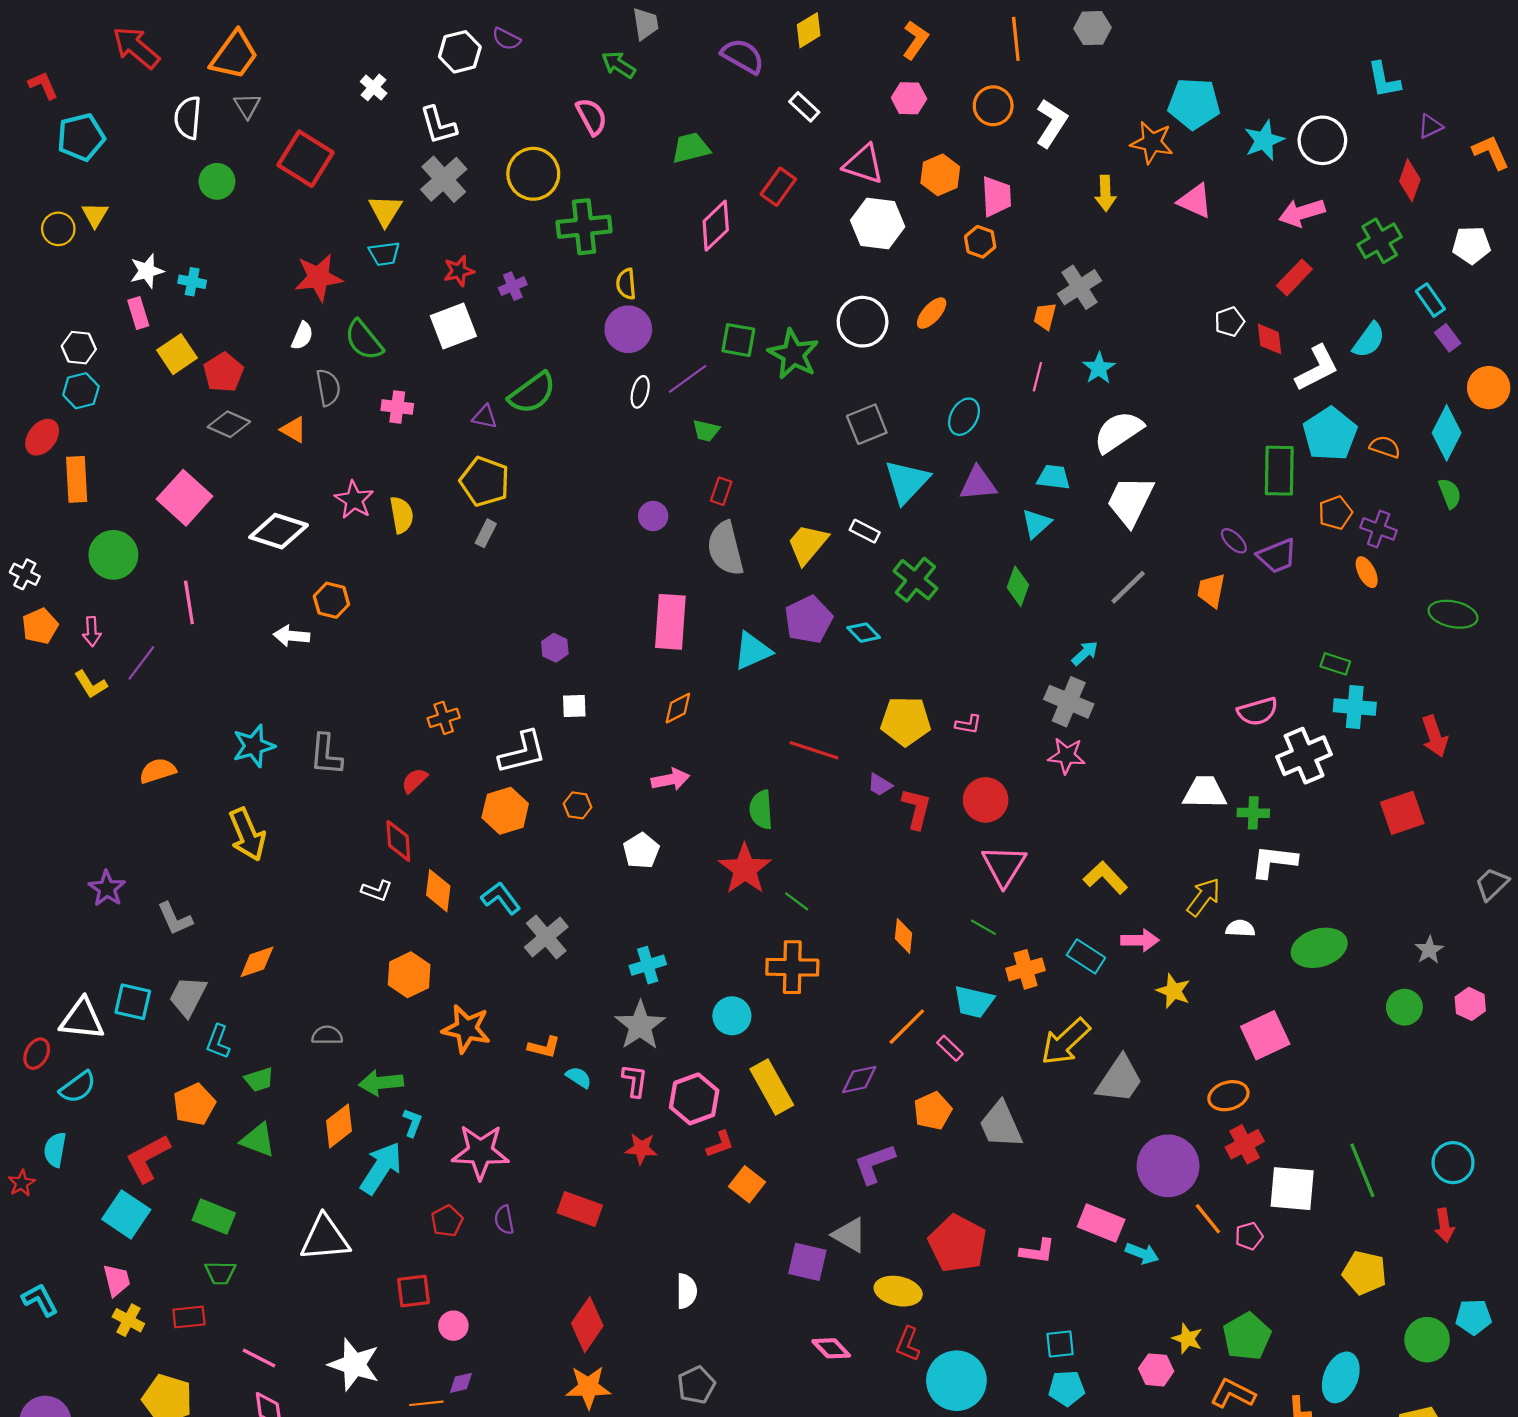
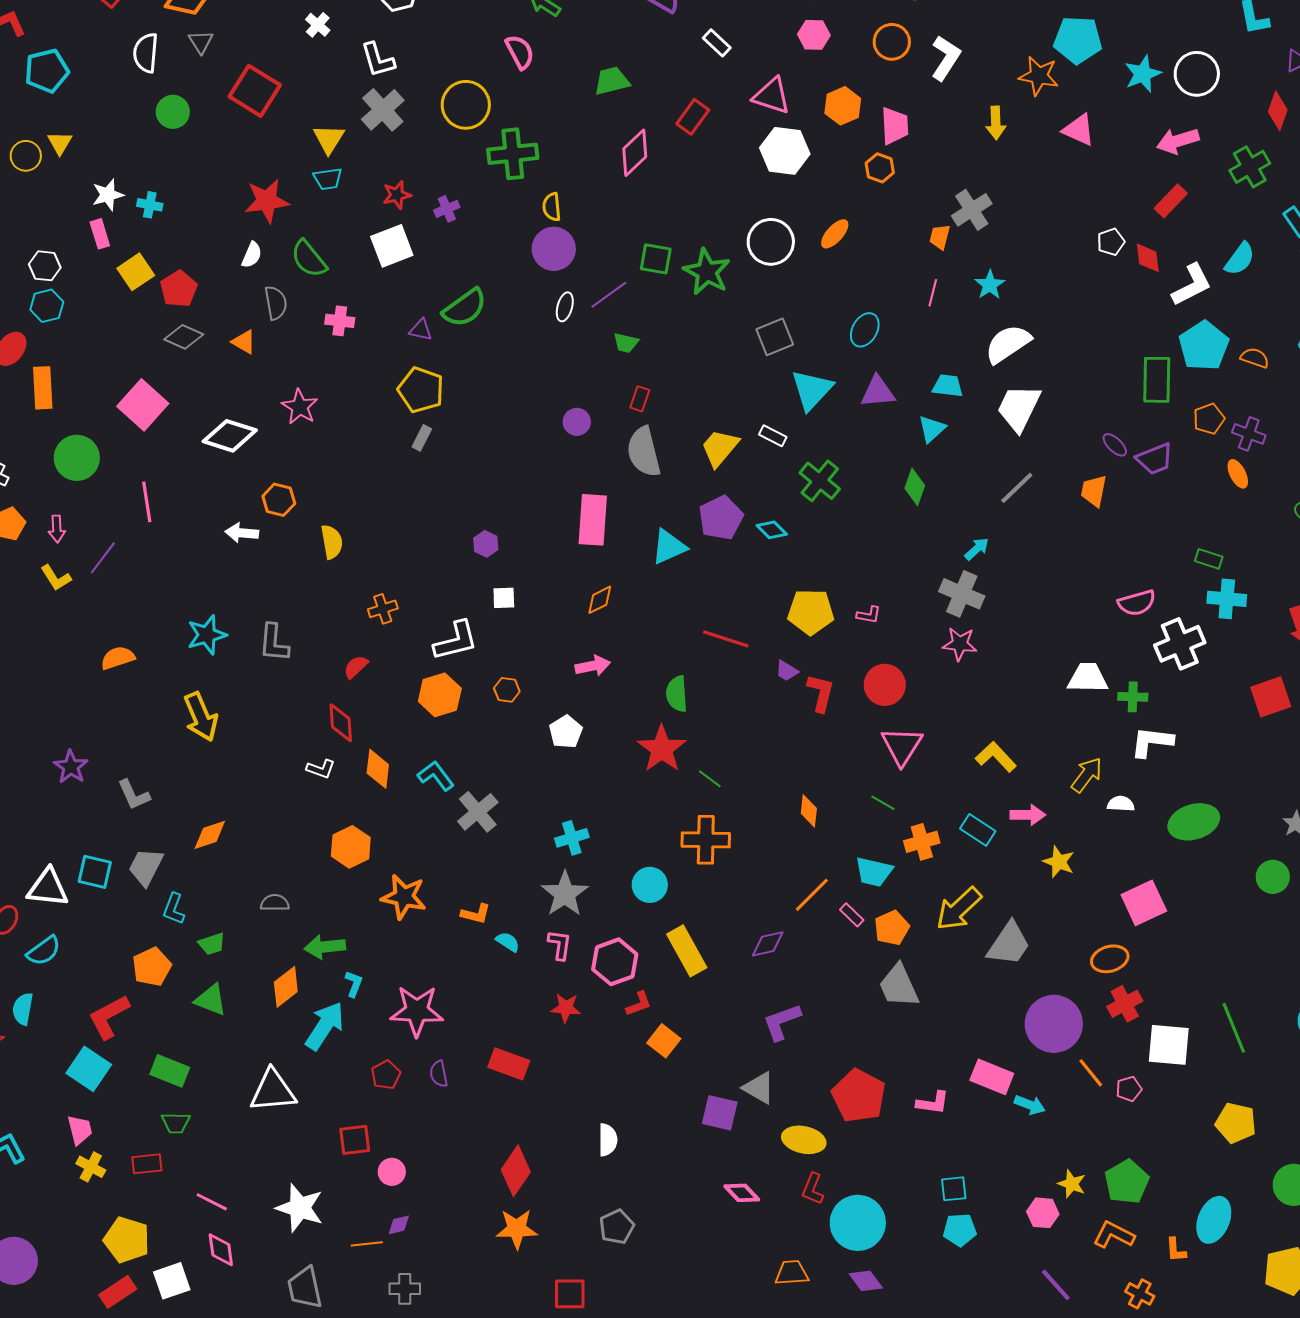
yellow semicircle: (402, 515) -> (332, 542), moved
orange pentagon: (933, 1111) -> (892, 928), moved

